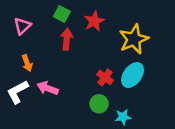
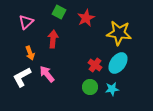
red arrow: (67, 39) -> (53, 39), moved
yellow star: (134, 39) -> (119, 33), turned 30
pink arrow: (48, 88) -> (47, 74), turned 30
cyan star: (123, 117) -> (112, 89), moved

